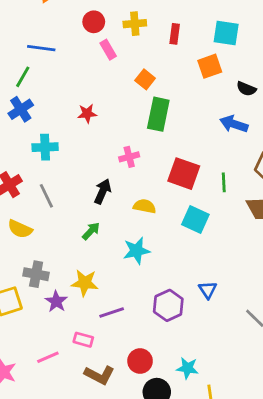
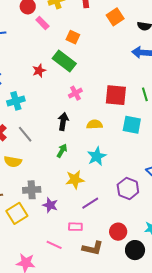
green rectangle: (158, 114) -> (64, 61), moved, turned -50
yellow star: (85, 283) -> (75, 180), moved
pink line: (48, 357) -> (54, 245), turned 63

